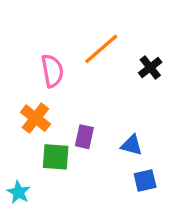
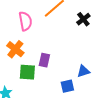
blue triangle: (132, 145) -> (83, 71), moved, turned -32
blue square: (145, 181) -> (67, 86), moved

